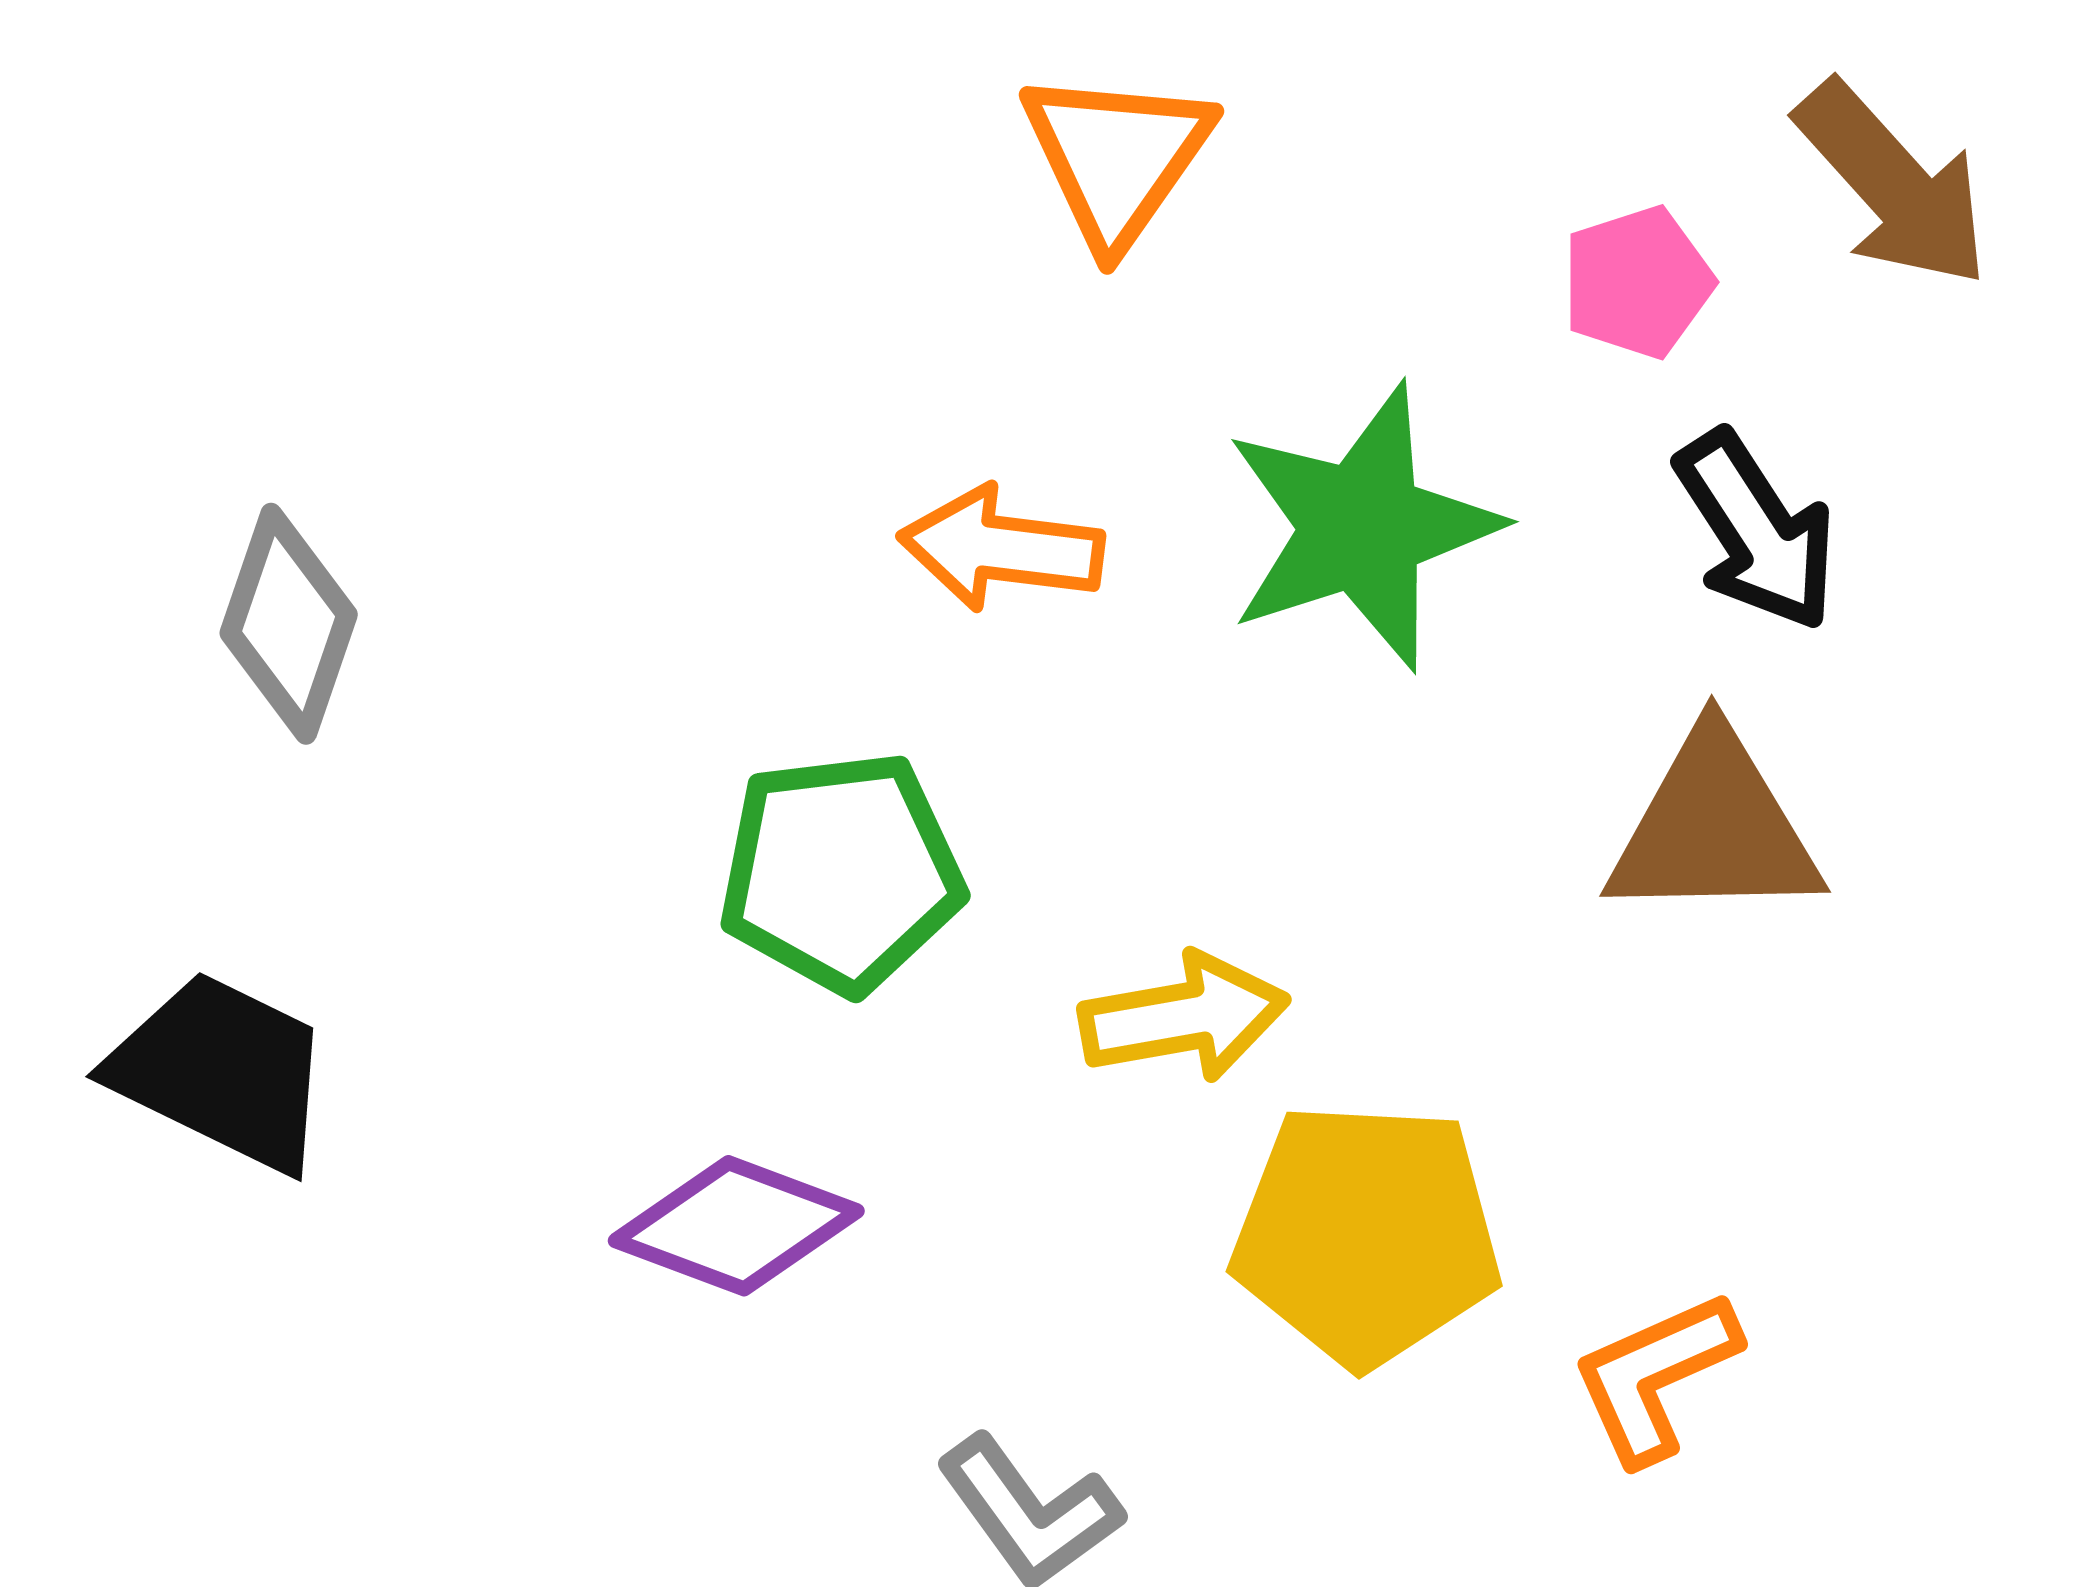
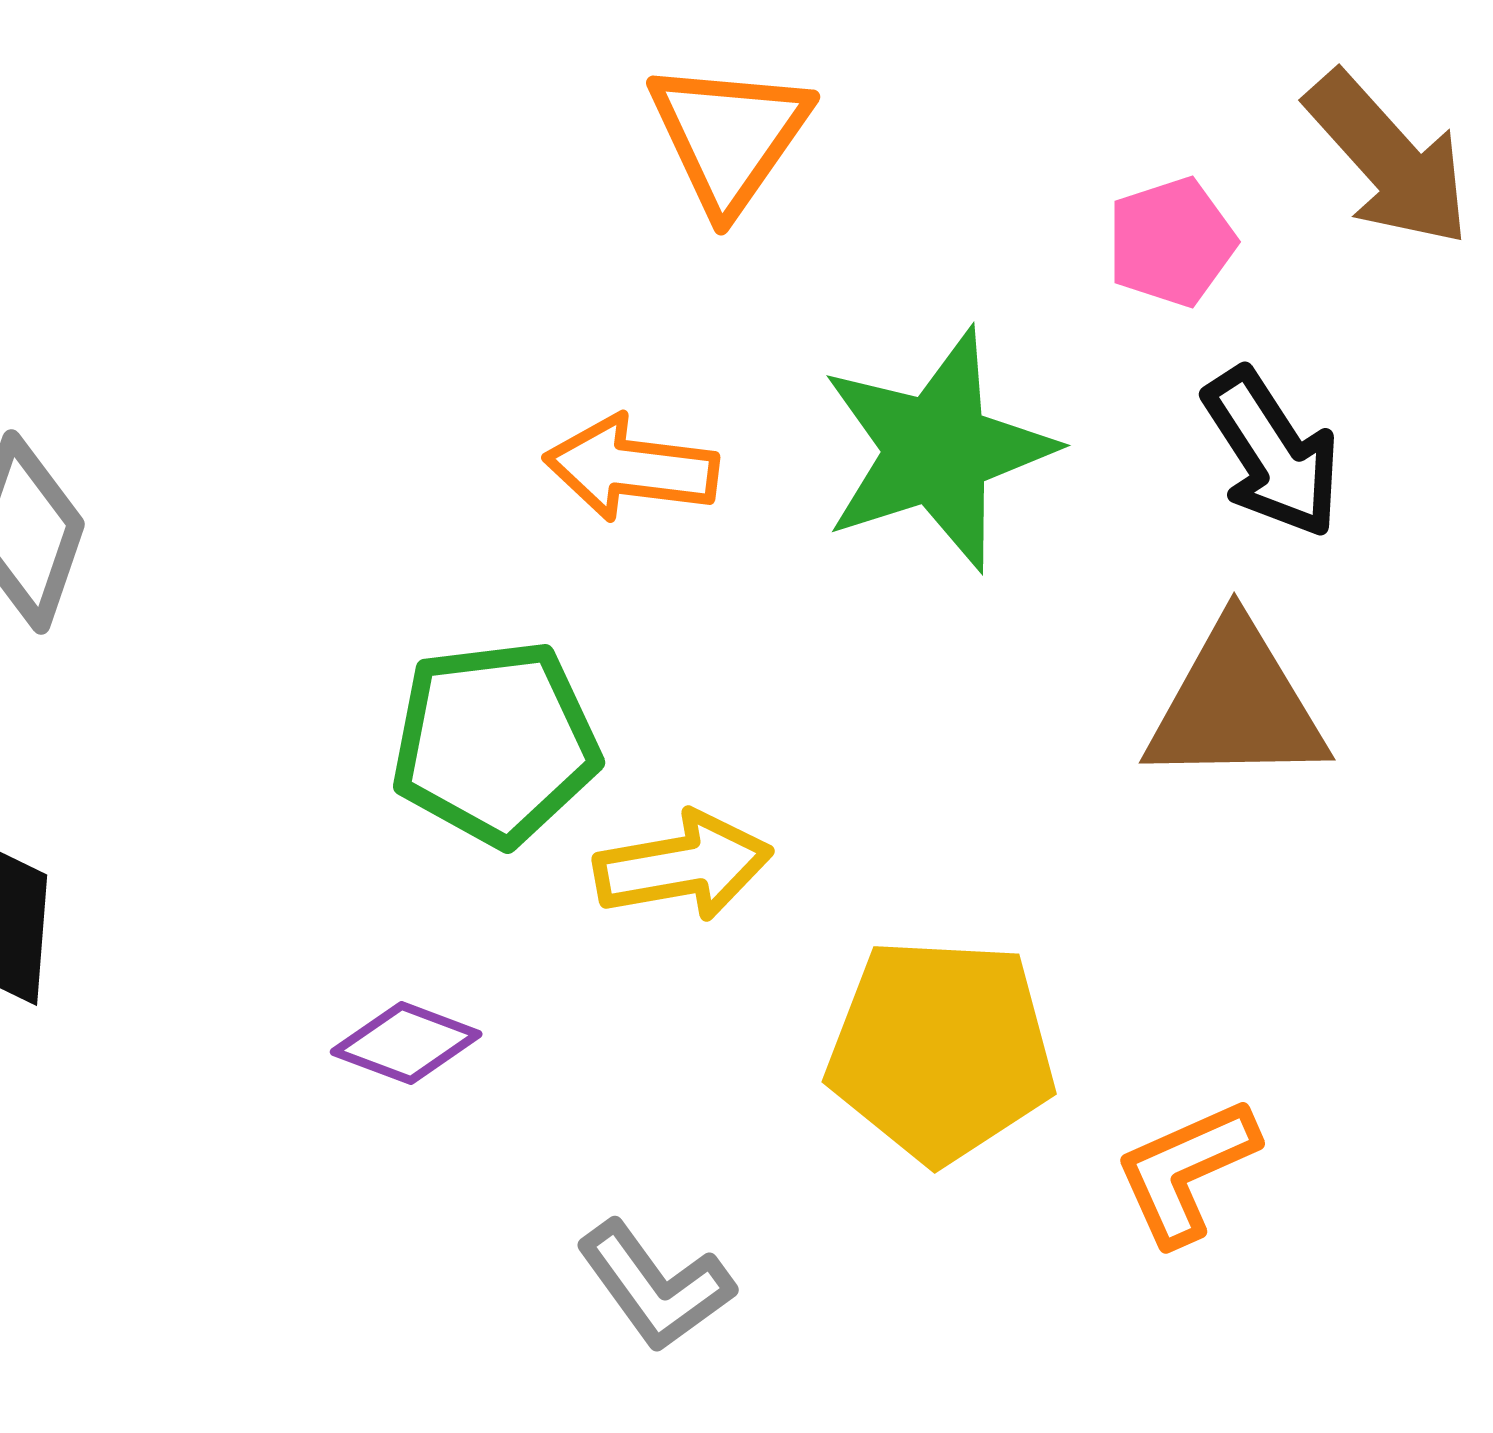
yellow arrow: (1184, 1017) -> (683, 866), moved
purple diamond: (736, 1226) -> (406, 1043), size x0.7

